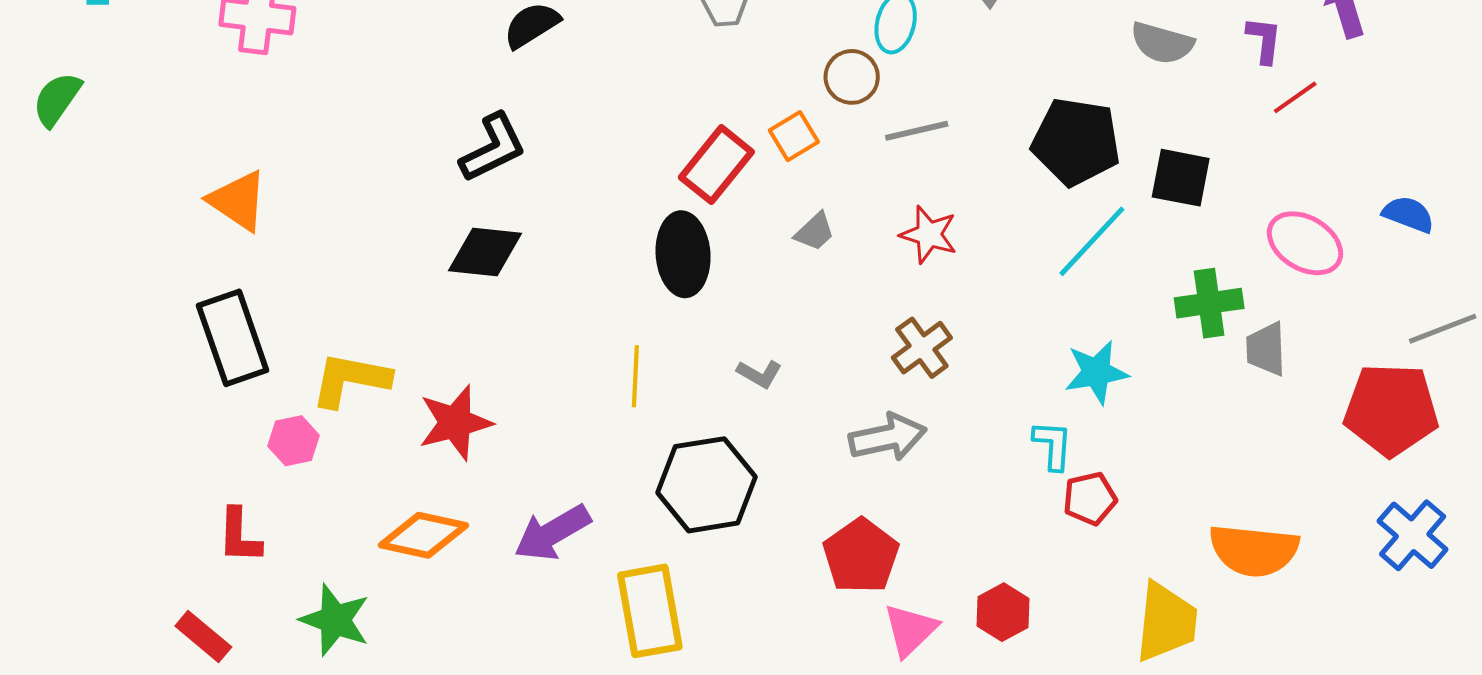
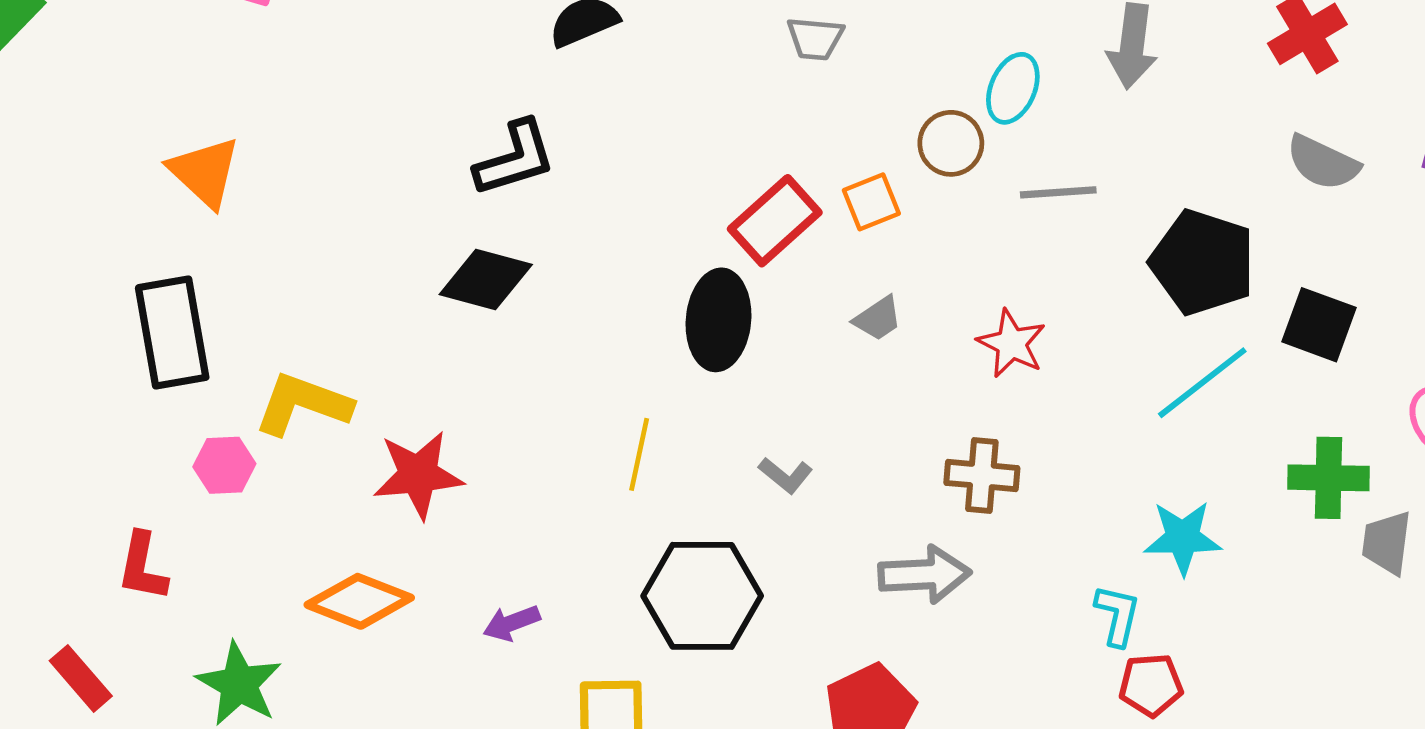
gray line: (917, 131) -> (1058, 192), moved
brown cross: (922, 348) -> (982, 475), turned 32
purple arrow: (552, 533) -> (512, 623), size x0.6

